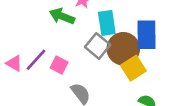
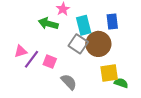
blue rectangle: (146, 35) -> (112, 22), moved, size x0.7
pink triangle: (14, 63) -> (21, 51), moved, turned -40
yellow square: (133, 68) -> (109, 73), moved, turned 30

